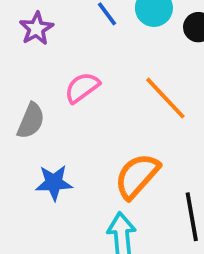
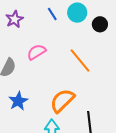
blue star: (54, 183) -> (18, 101), turned -30

